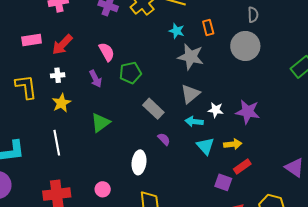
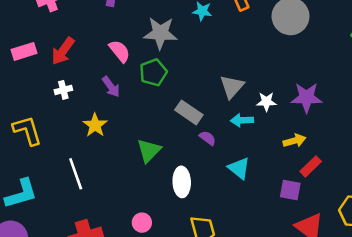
gray star: (191, 57) -> (160, 33), moved
yellow L-shape: (26, 87) -> (27, 131), moved
yellow star: (61, 103) -> (95, 125), moved
green triangle: (100, 123) -> (149, 151), moved
purple semicircle: (164, 139) -> (208, 138), moved
cyan triangle: (205, 146) -> (239, 168), moved

